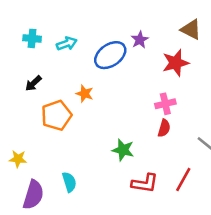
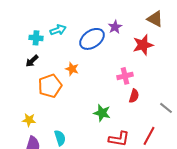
cyan cross: (32, 38) -> (36, 38), moved
pink cross: (165, 104) -> (125, 76), moved
yellow star: (18, 159) -> (29, 120), moved

